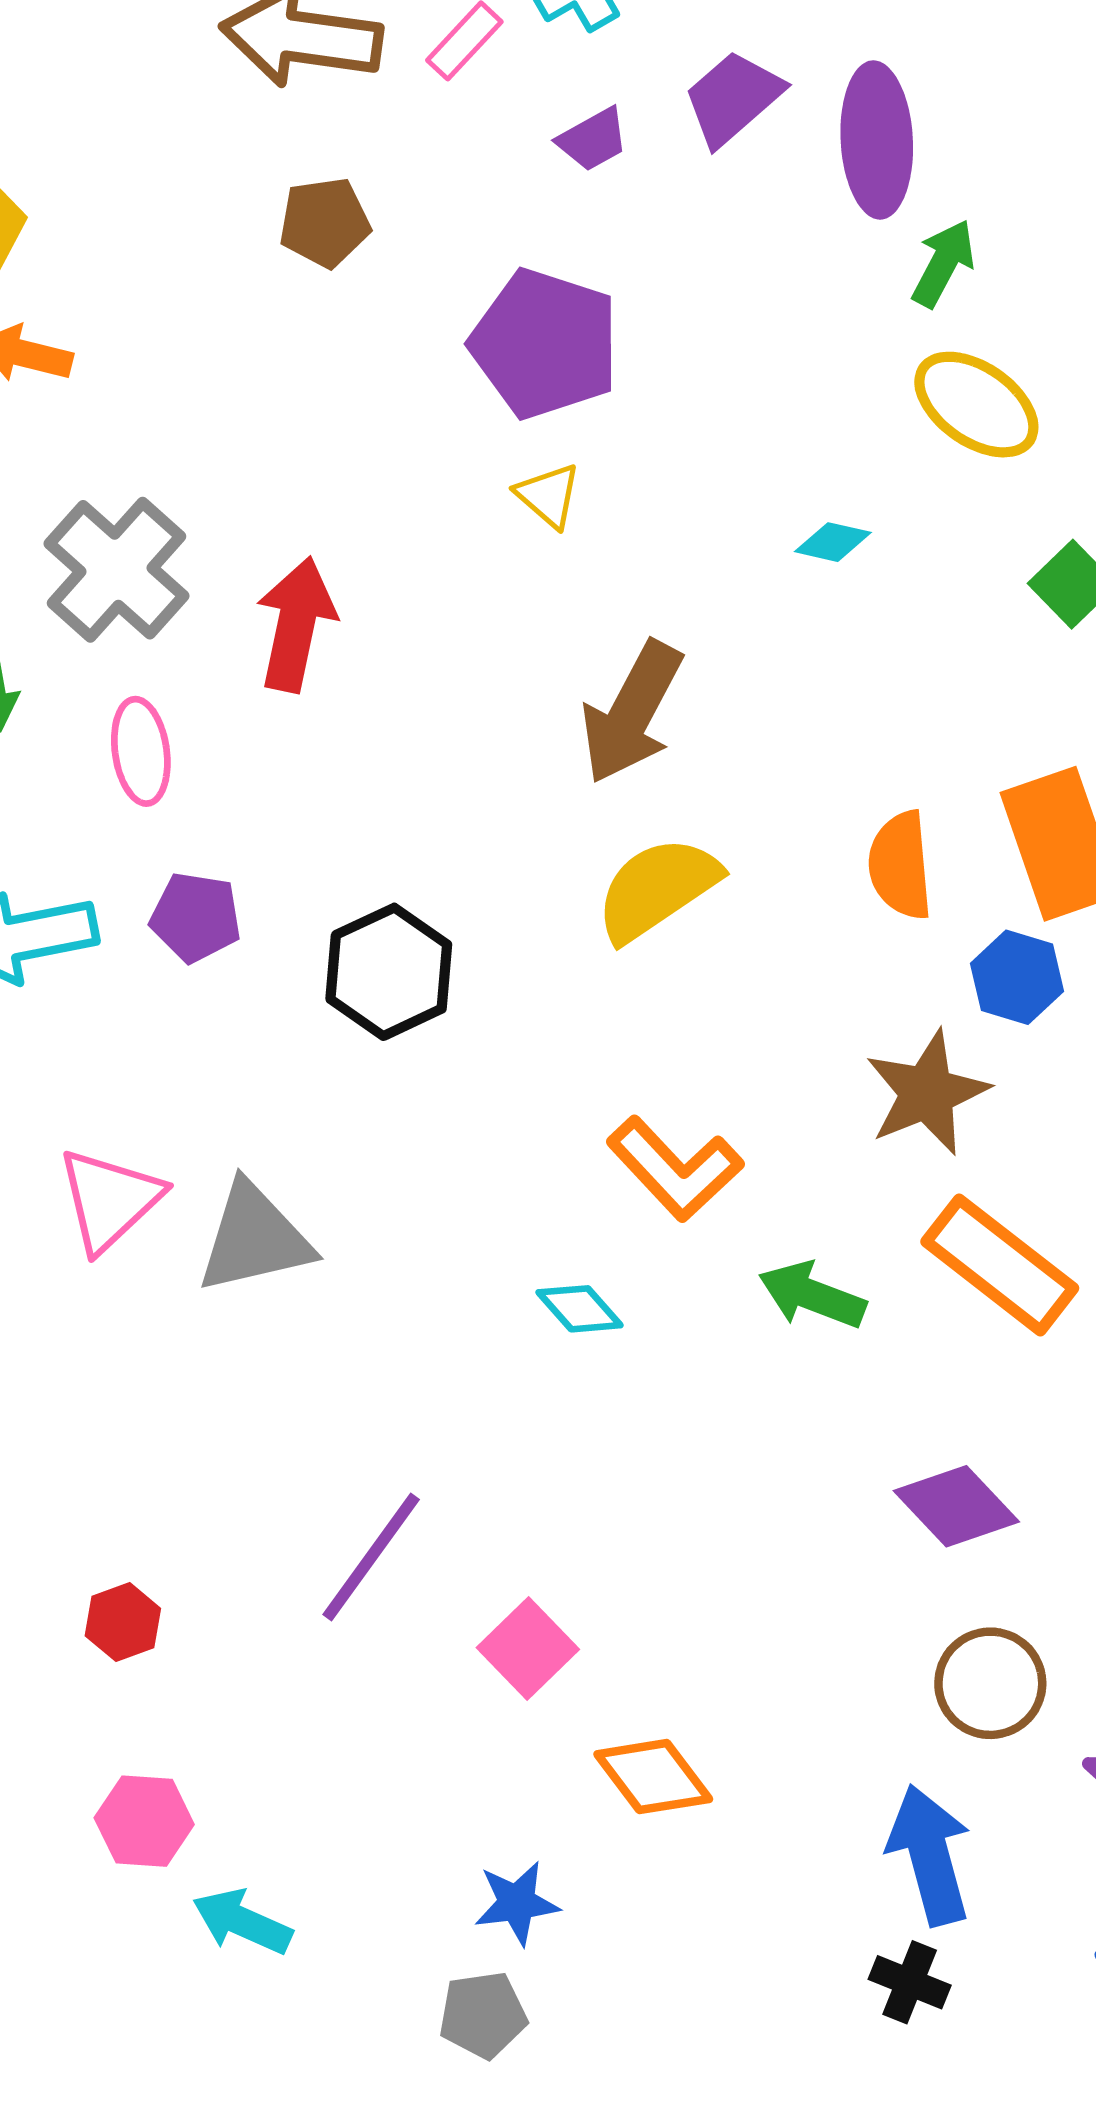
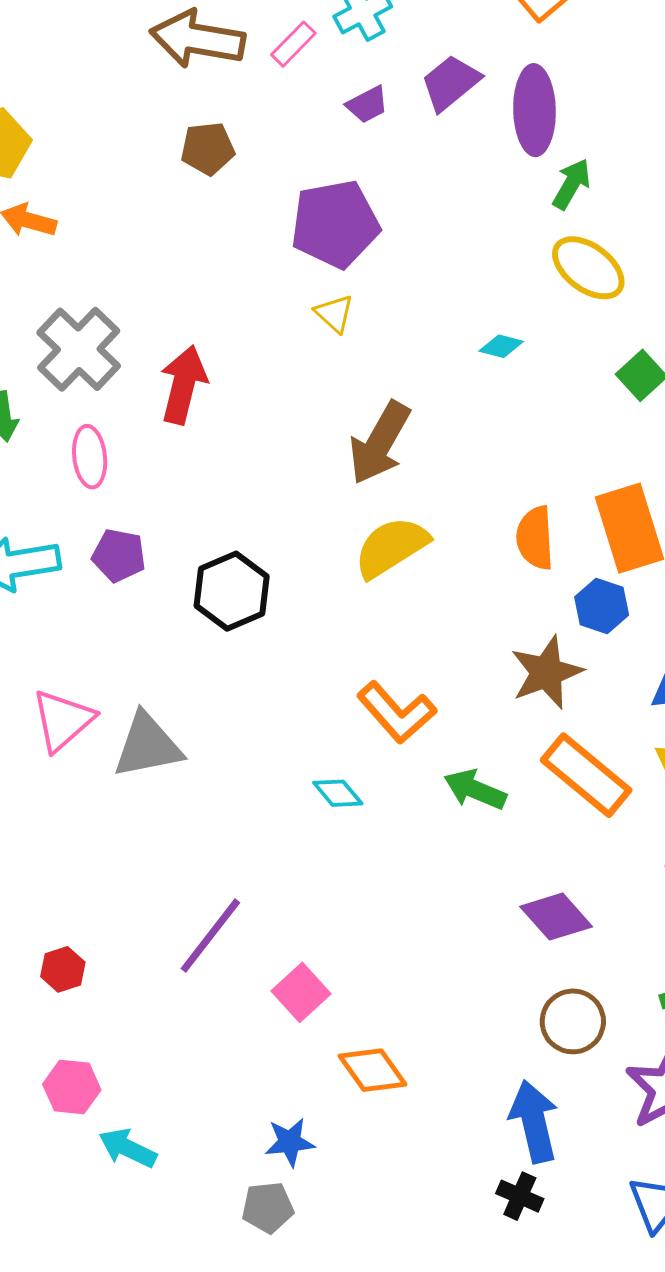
purple pentagon: (545, 344) -> (335, 224), turned -30

